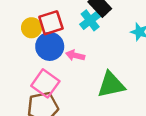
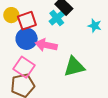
yellow circle: (32, 28) -> (11, 15), moved
pink arrow: (75, 55) -> (46, 45), size x1.5

